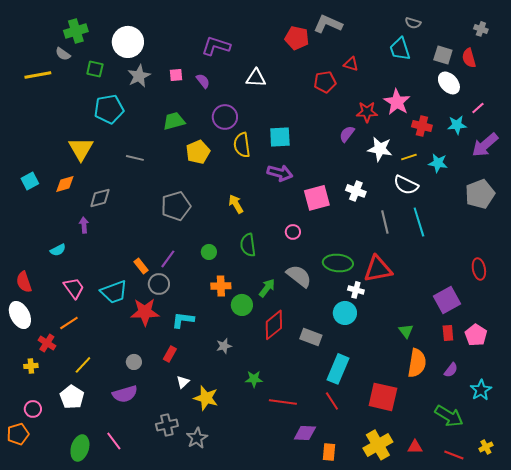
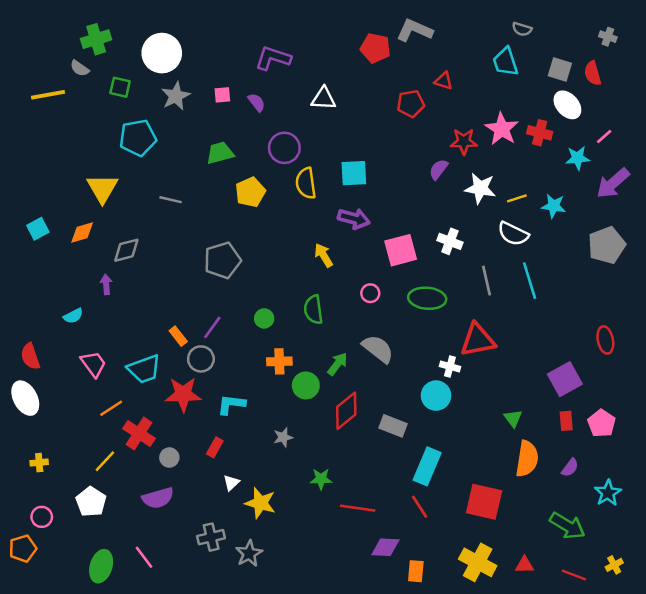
red cross: (422, 126) -> (540, 133), moved
yellow arrow: (236, 204) -> (324, 255), moved
green ellipse: (338, 263) -> (427, 298), moved
orange line: (69, 323) -> (111, 408), moved
red cross: (47, 343) -> (139, 433), moved, size x1.4
yellow cross: (378, 445) -> (478, 562), turned -32

